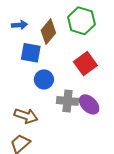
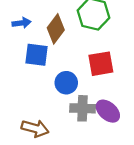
red square: (85, 64) -> (101, 64), turned 30
blue circle: (44, 79) -> (66, 83), moved

